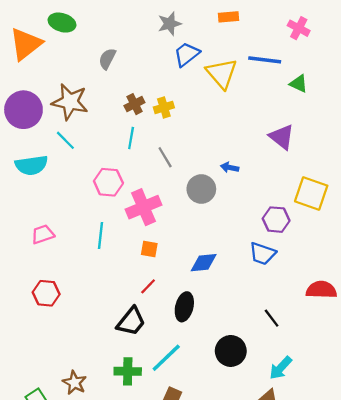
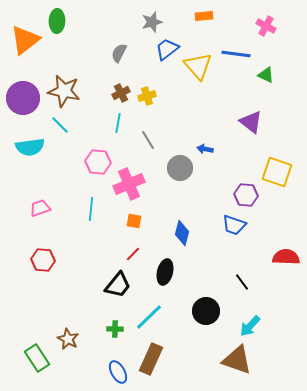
green ellipse: (62, 23) -> (57, 21), turned 75
gray semicircle: (107, 59) -> (119, 53), moved
blue diamond: (204, 263) -> (182, 233), turned -70
green cross: (128, 371) -> (115, 329), size x0.7

